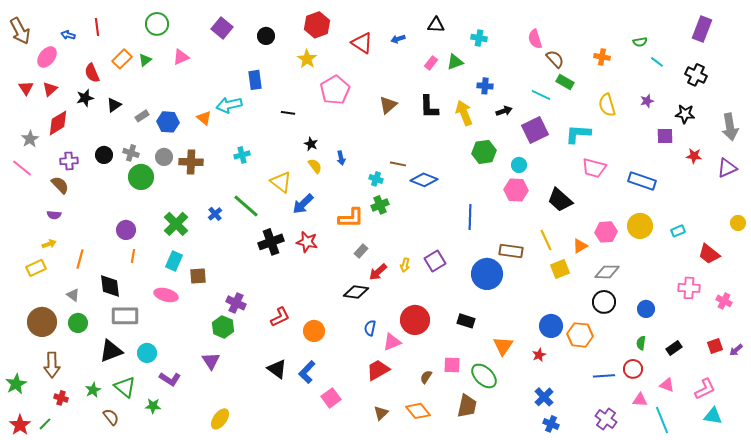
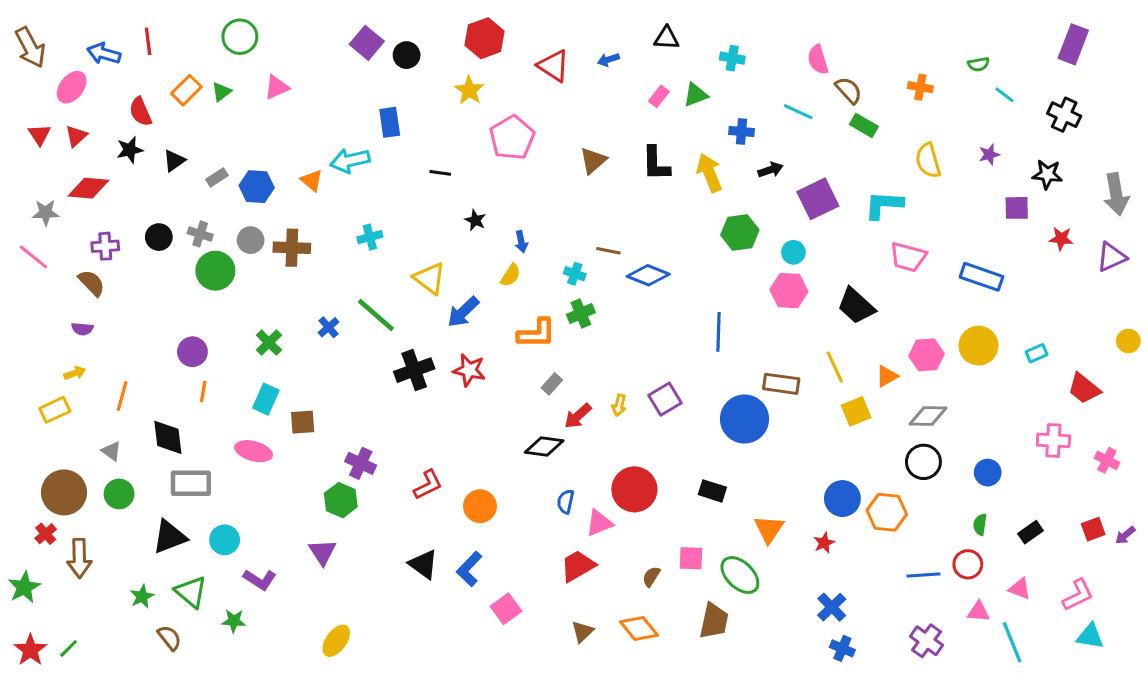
purple square: (222, 28) -> (367, 43), moved
blue arrow: (68, 35) -> (104, 54), size x1.5
cyan line: (541, 95) -> (798, 112), moved
red diamond: (58, 123) -> (88, 188), turned 36
gray star: (30, 139) -> (46, 213), turned 30
yellow semicircle: (315, 166) -> (511, 275), moved, turned 70
green cross: (176, 224) -> (269, 343), size x0.7
red cross: (61, 398) -> (46, 534), moved, turned 32

